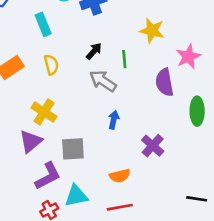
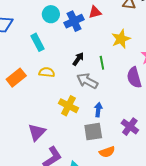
yellow star: (152, 30) -> (121, 39), turned -30
yellow semicircle: (51, 65) -> (47, 72), turned -63
yellow cross: (44, 112) -> (68, 106), moved
gray square: (73, 149) -> (93, 132), moved

